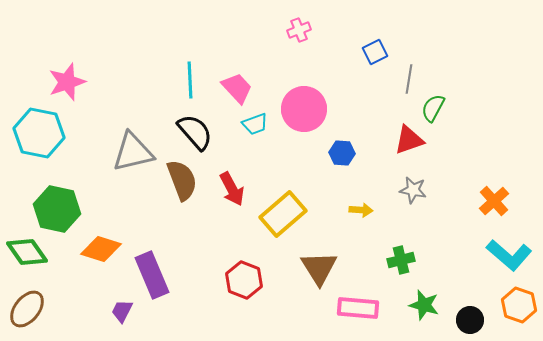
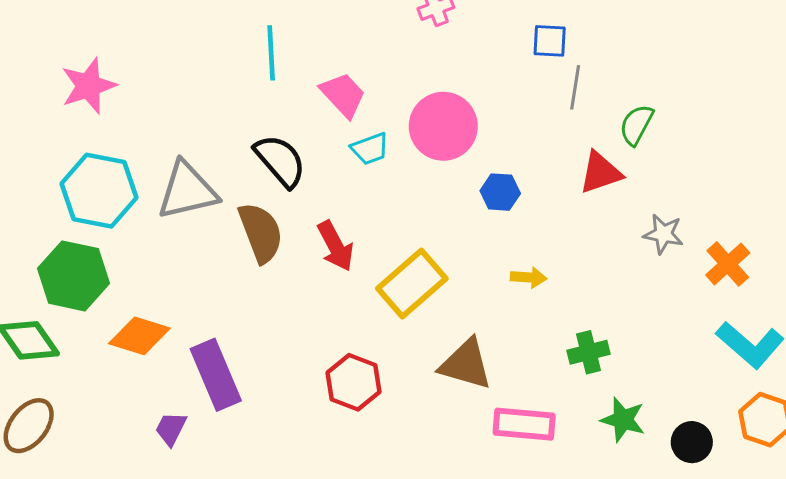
blue square: (375, 52) -> (550, 41), turned 30
gray line: (409, 79) -> (575, 87), moved
cyan line: (190, 80) -> (271, 53), moved
cyan hexagon: (39, 133) -> (99, 191), moved
gray star: (413, 190) -> (663, 234), moved
brown triangle: (319, 268) -> (466, 364), turned -42

